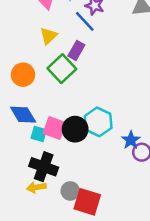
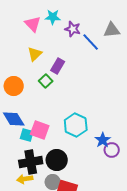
blue line: (85, 21) -> (91, 42), moved
green square: (62, 69) -> (46, 81), size x0.6
black circle: (75, 129) -> (57, 160), moved
black cross: (44, 167) -> (31, 162), turned -30

